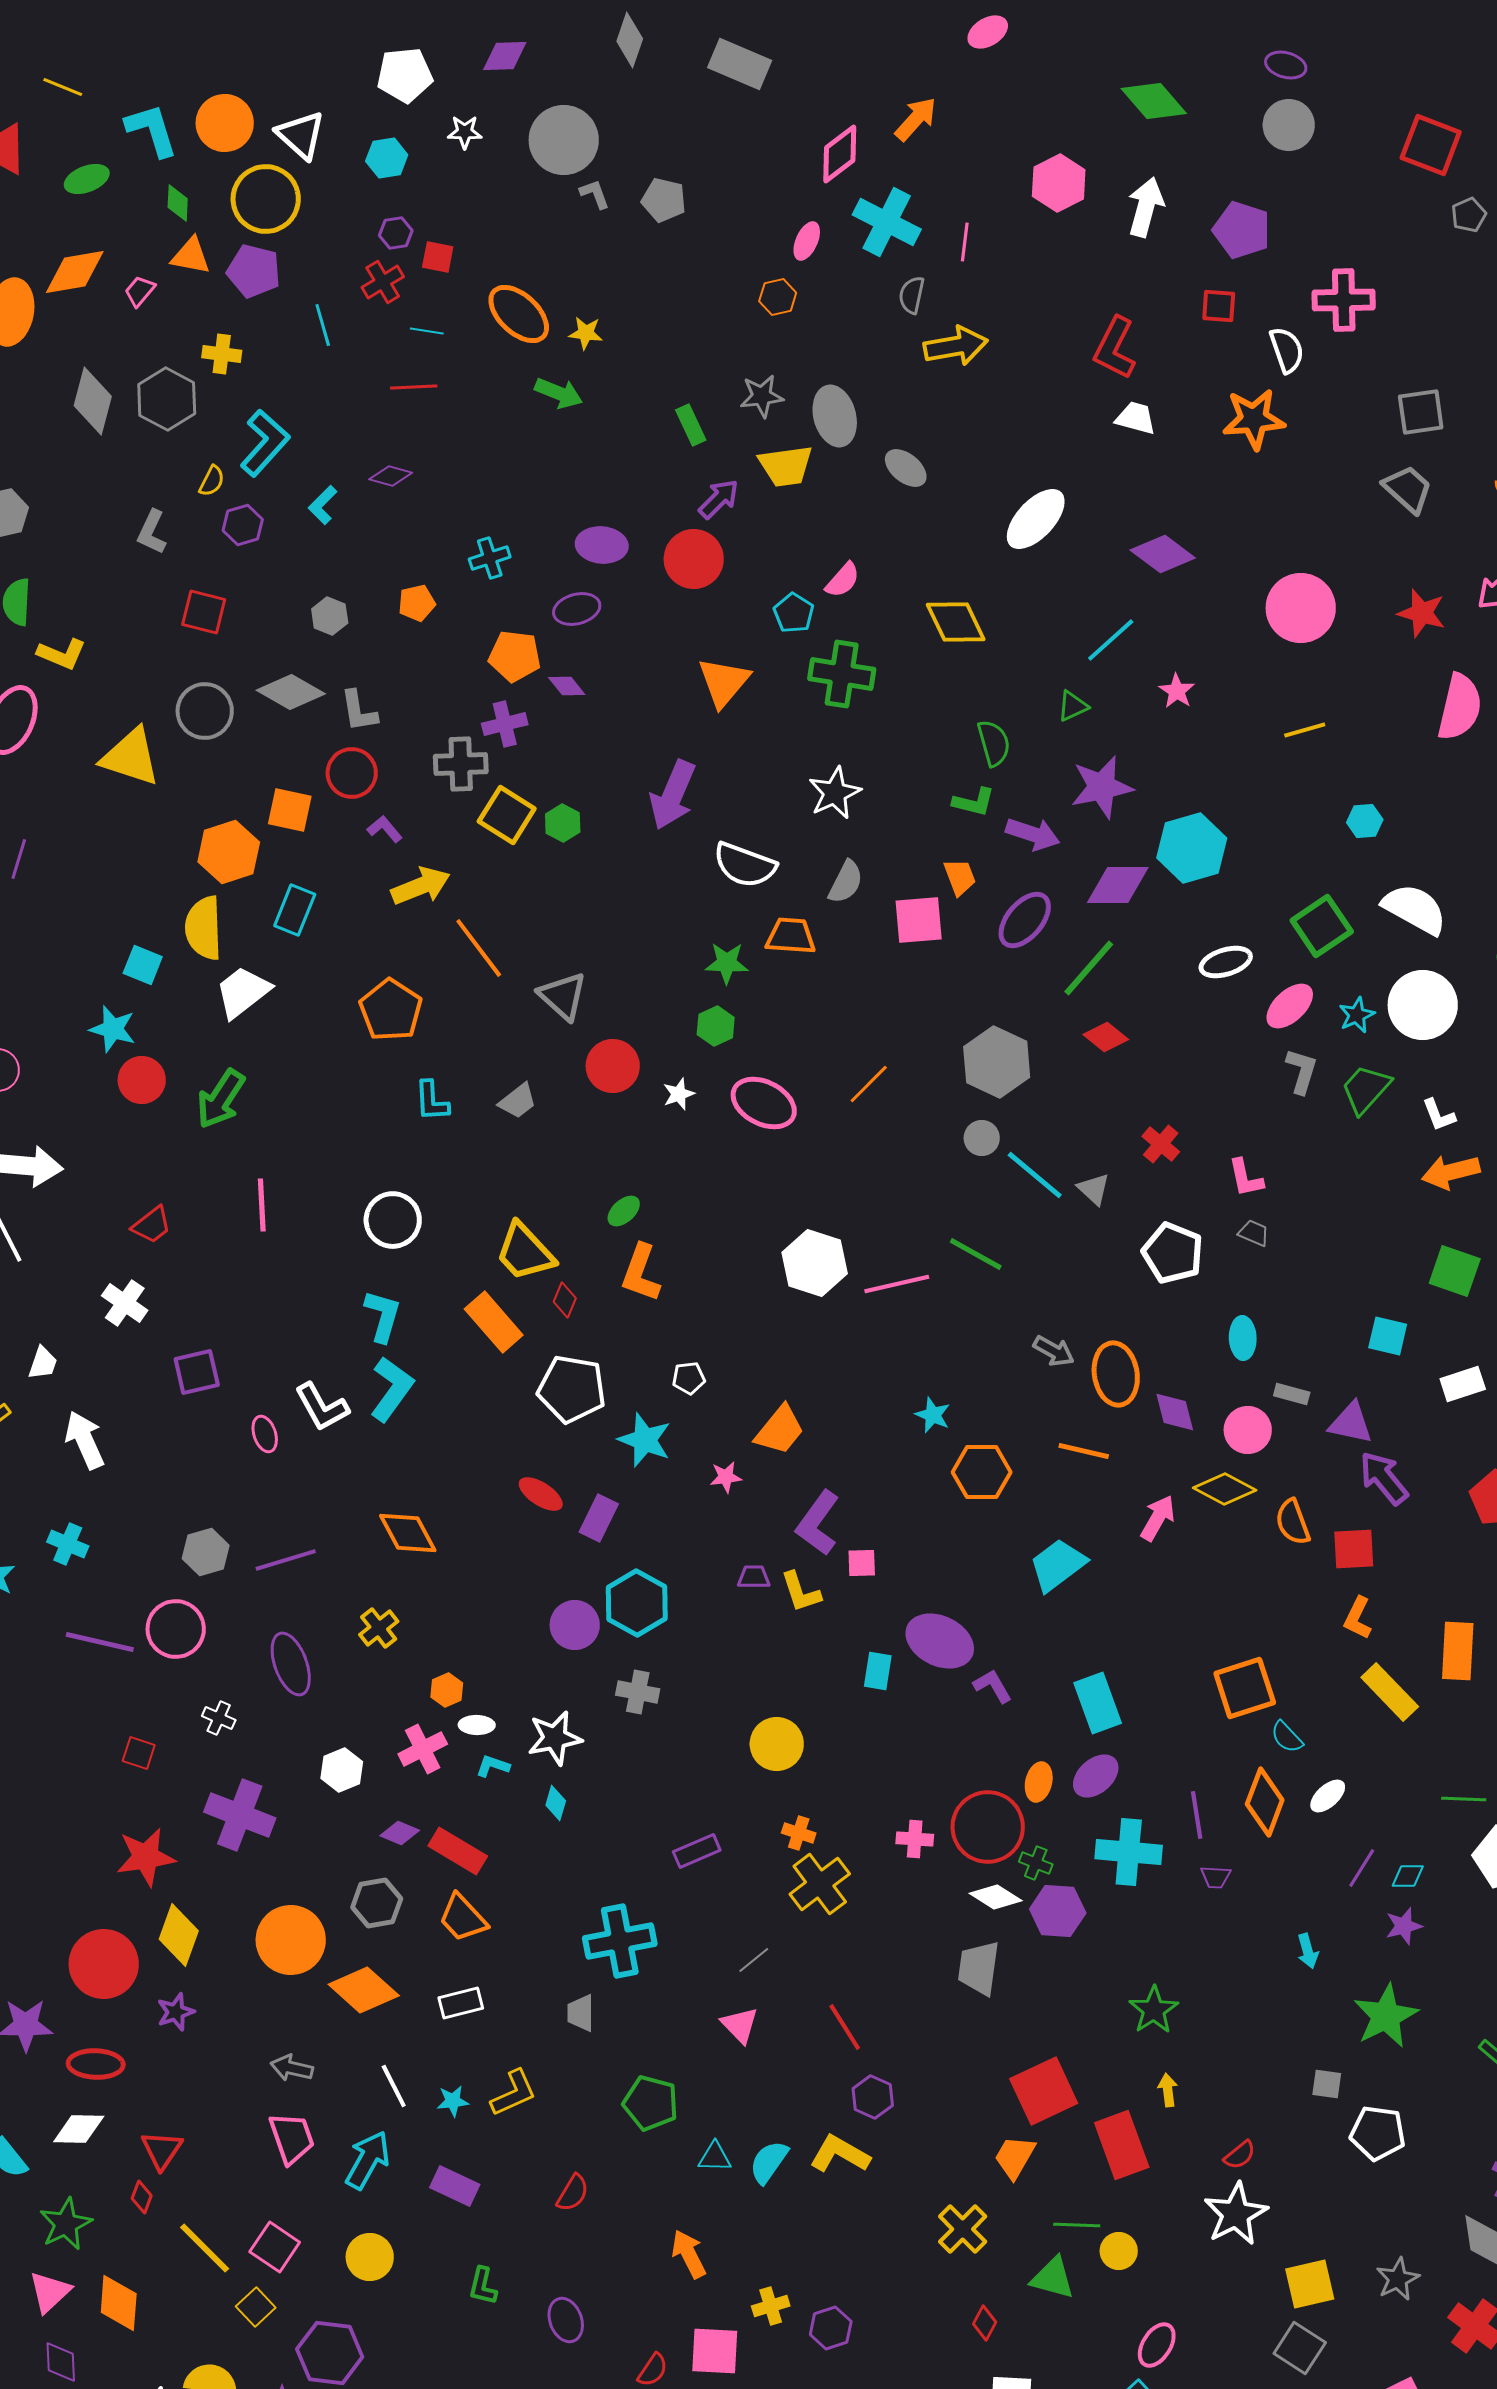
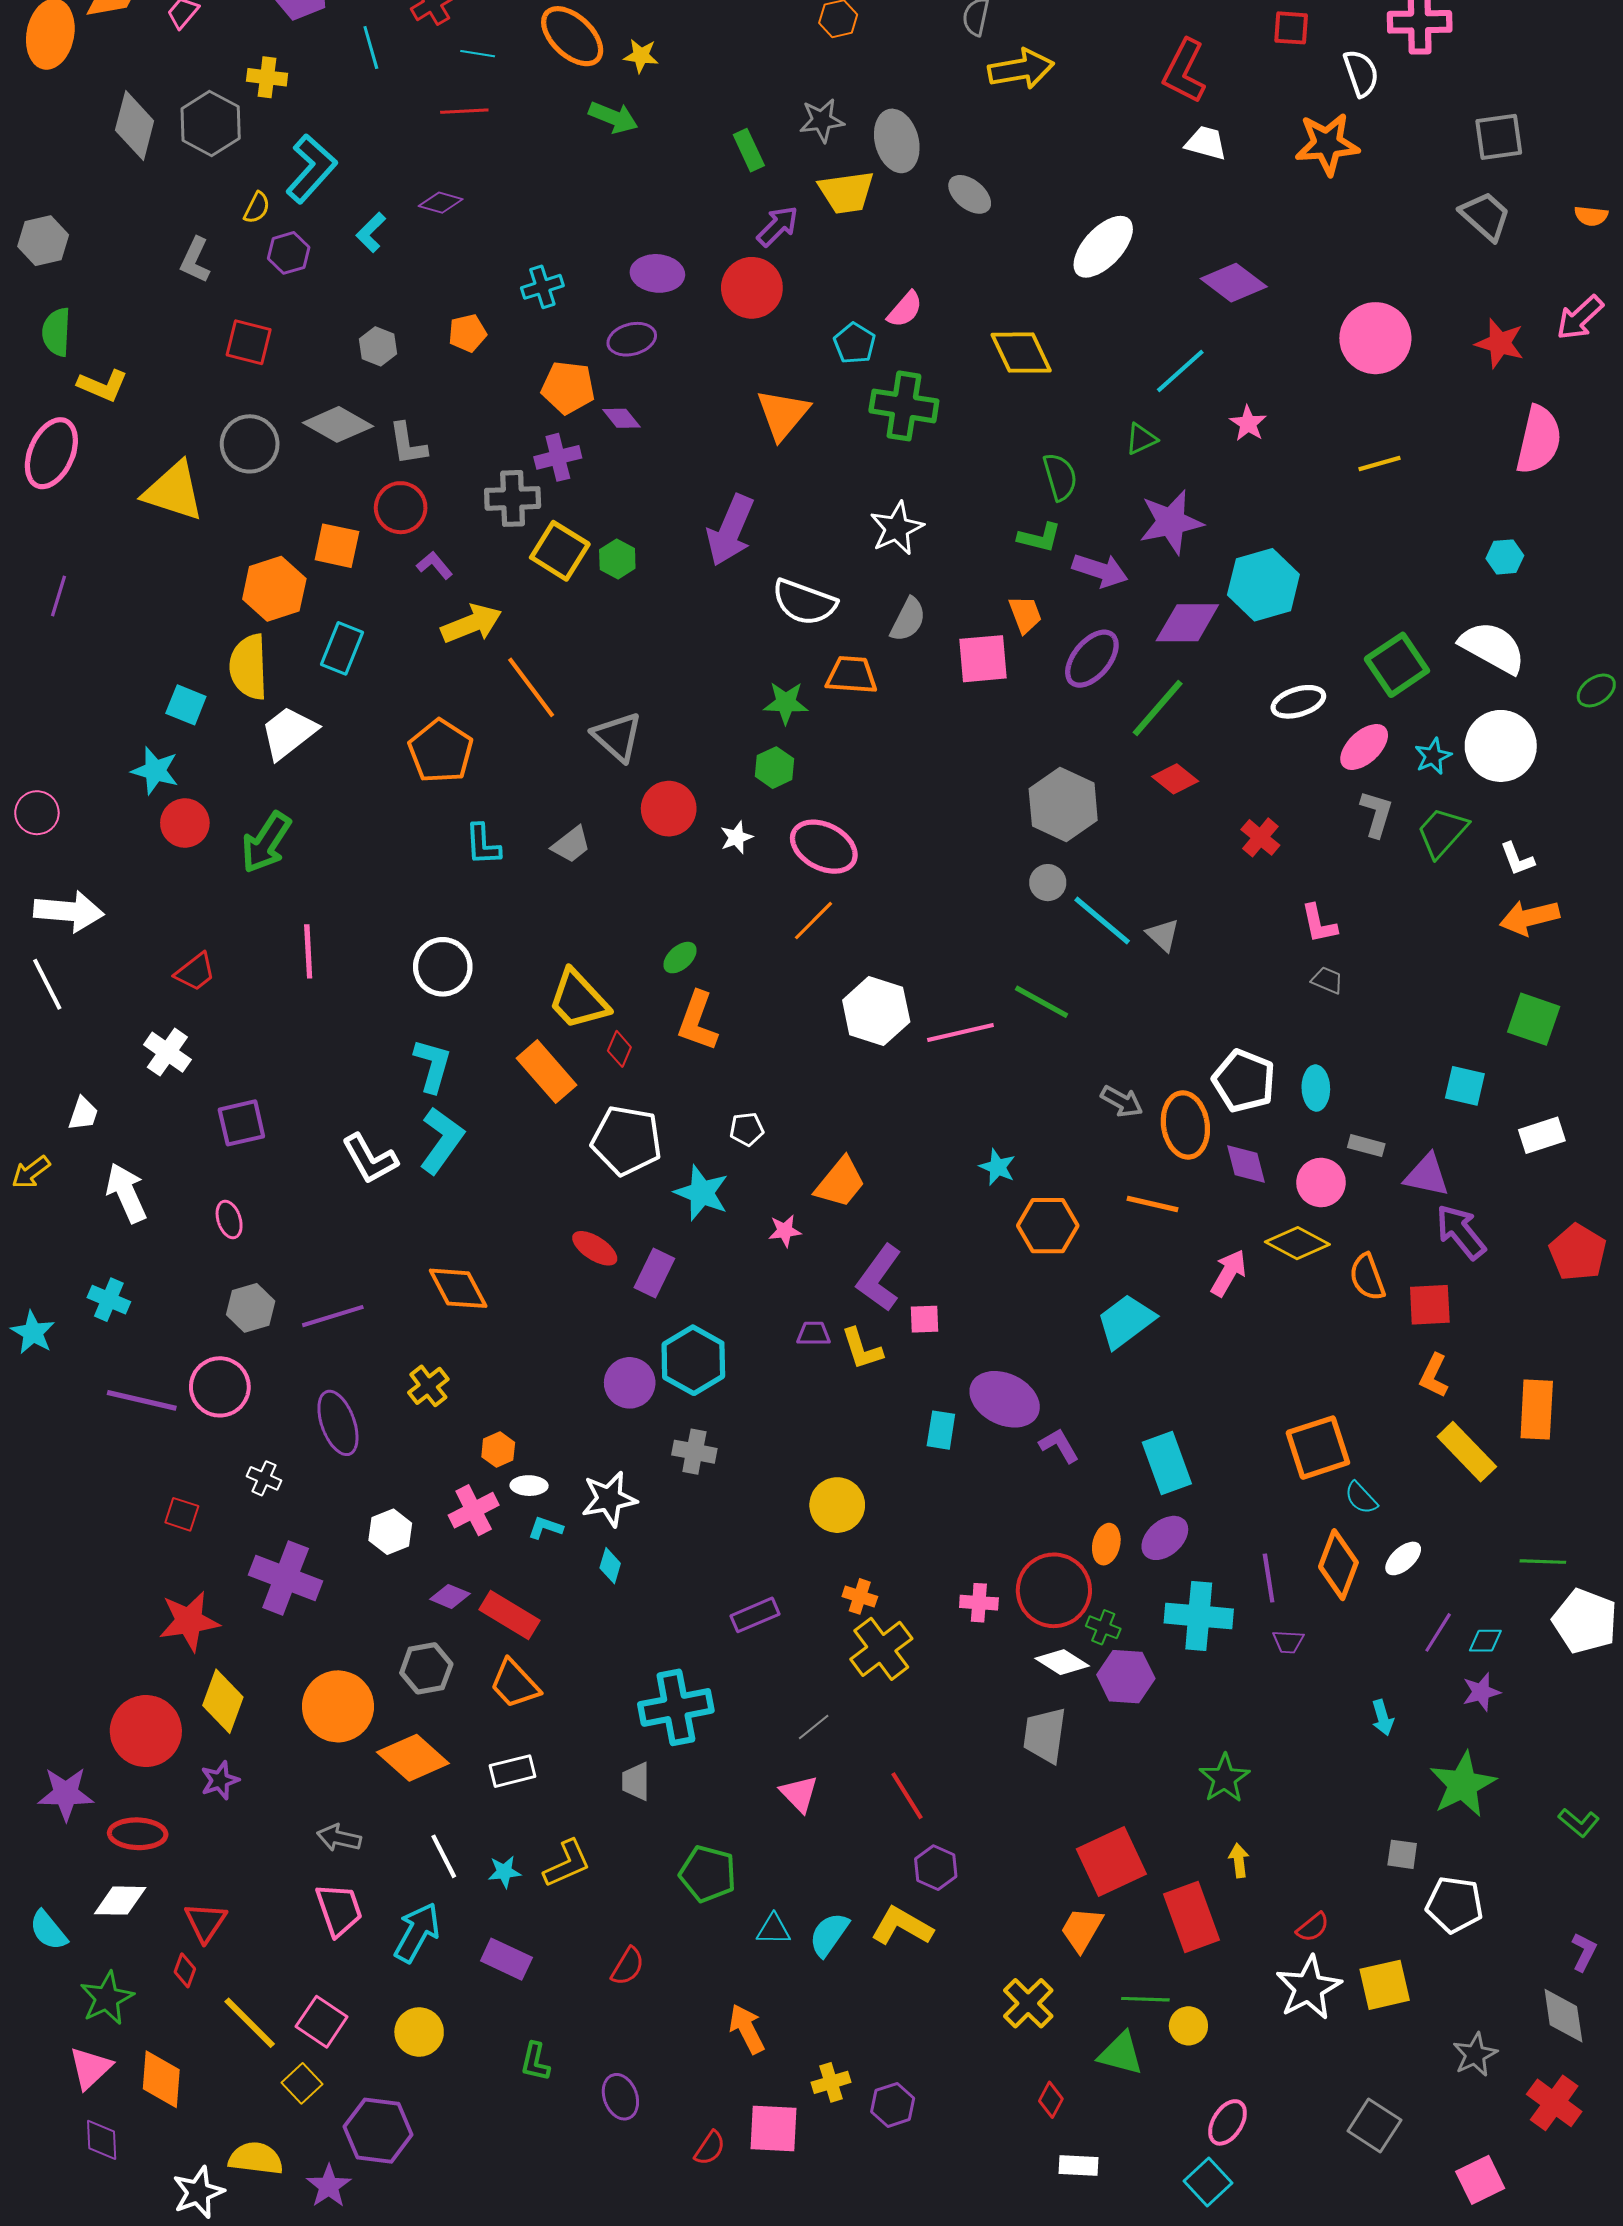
cyan hexagon: (1365, 821) -> (1505, 557), moved
orange line: (869, 1084) -> (814, 921), moved
red cross: (1161, 1144) -> (1260, 837), moved
white pentagon: (1173, 1253) -> (1244, 1081), moved
pink ellipse: (265, 1434) -> (229, 1220), moved
yellow square: (1310, 2284) -> (1385, 1985), moved

